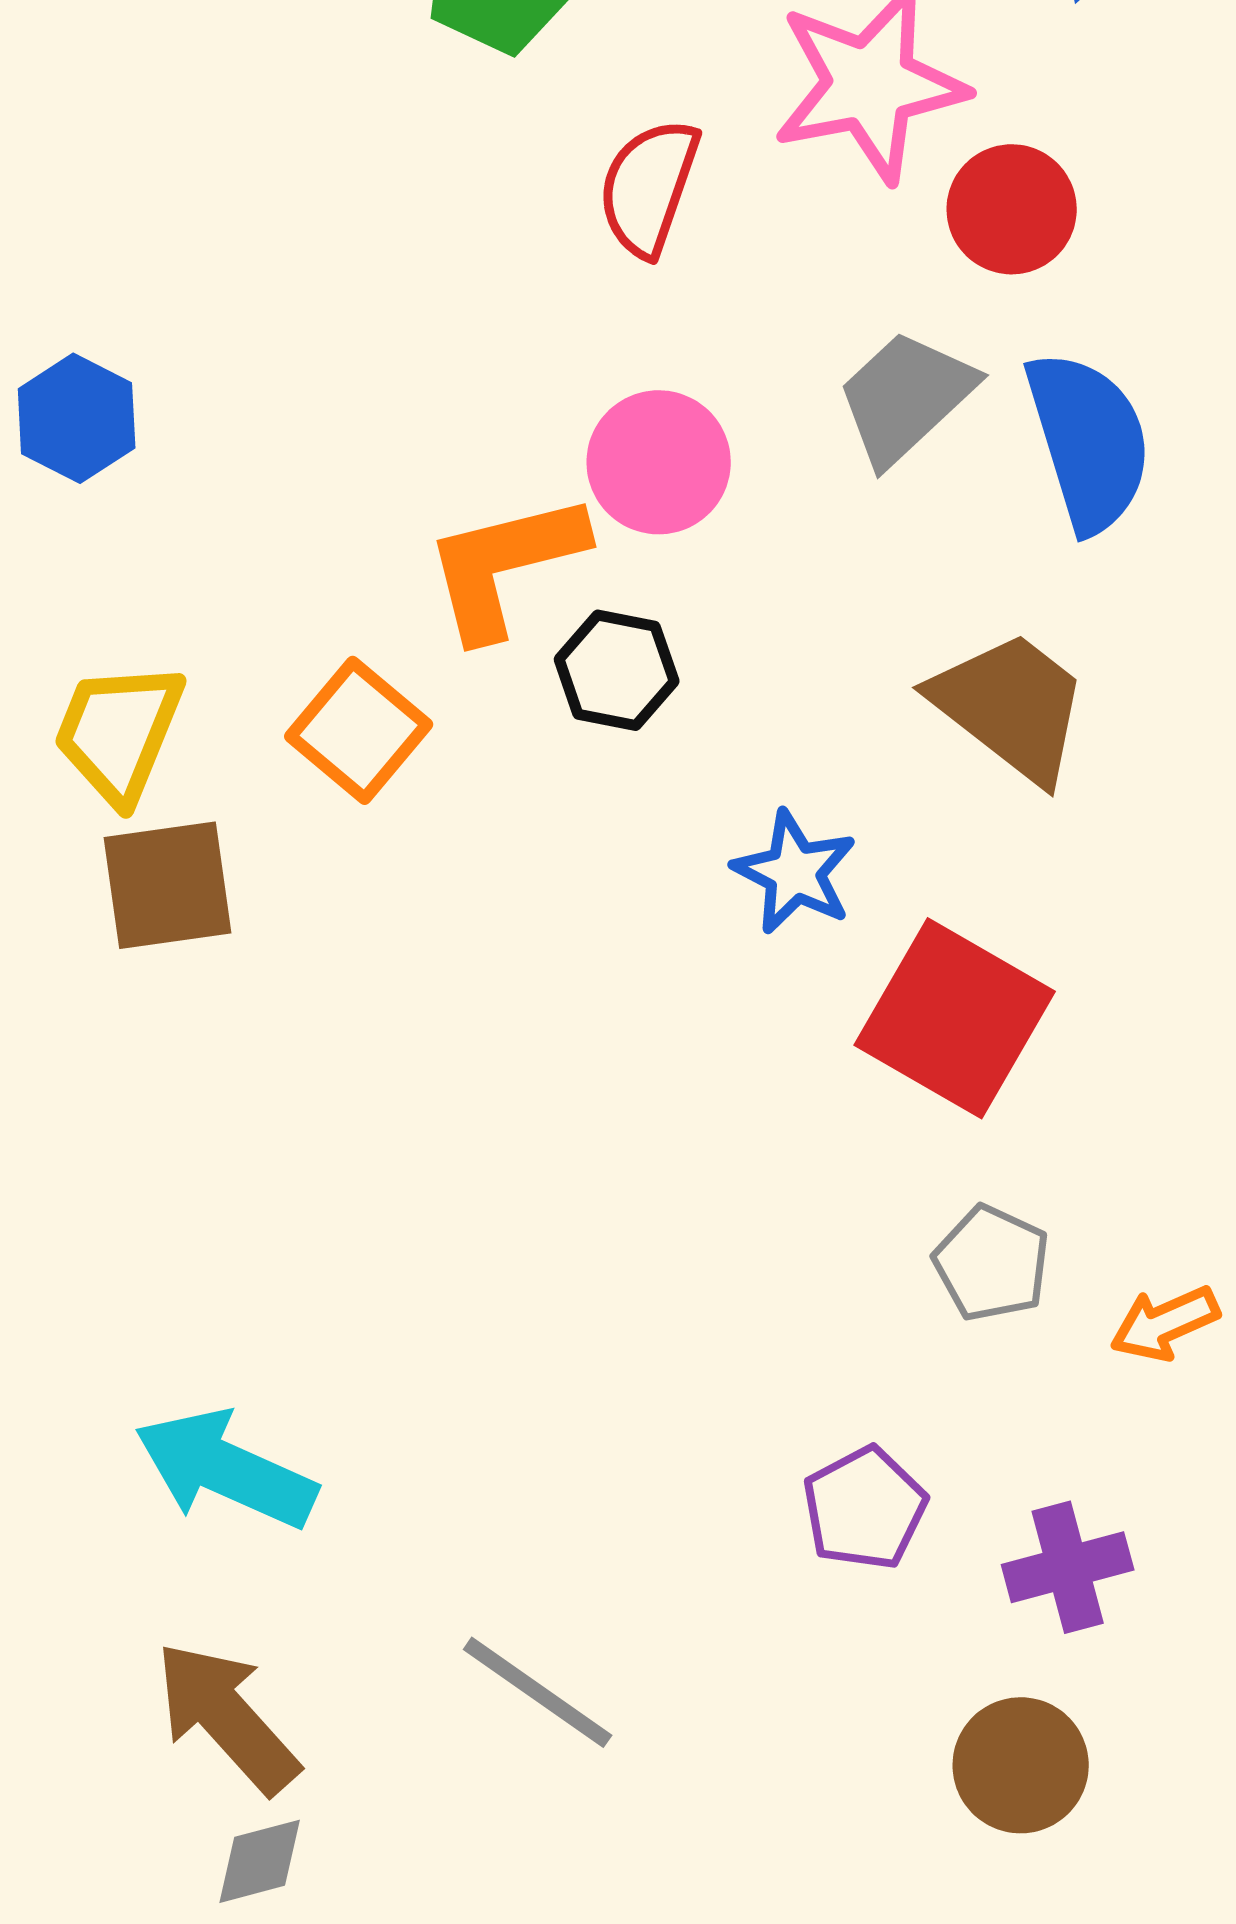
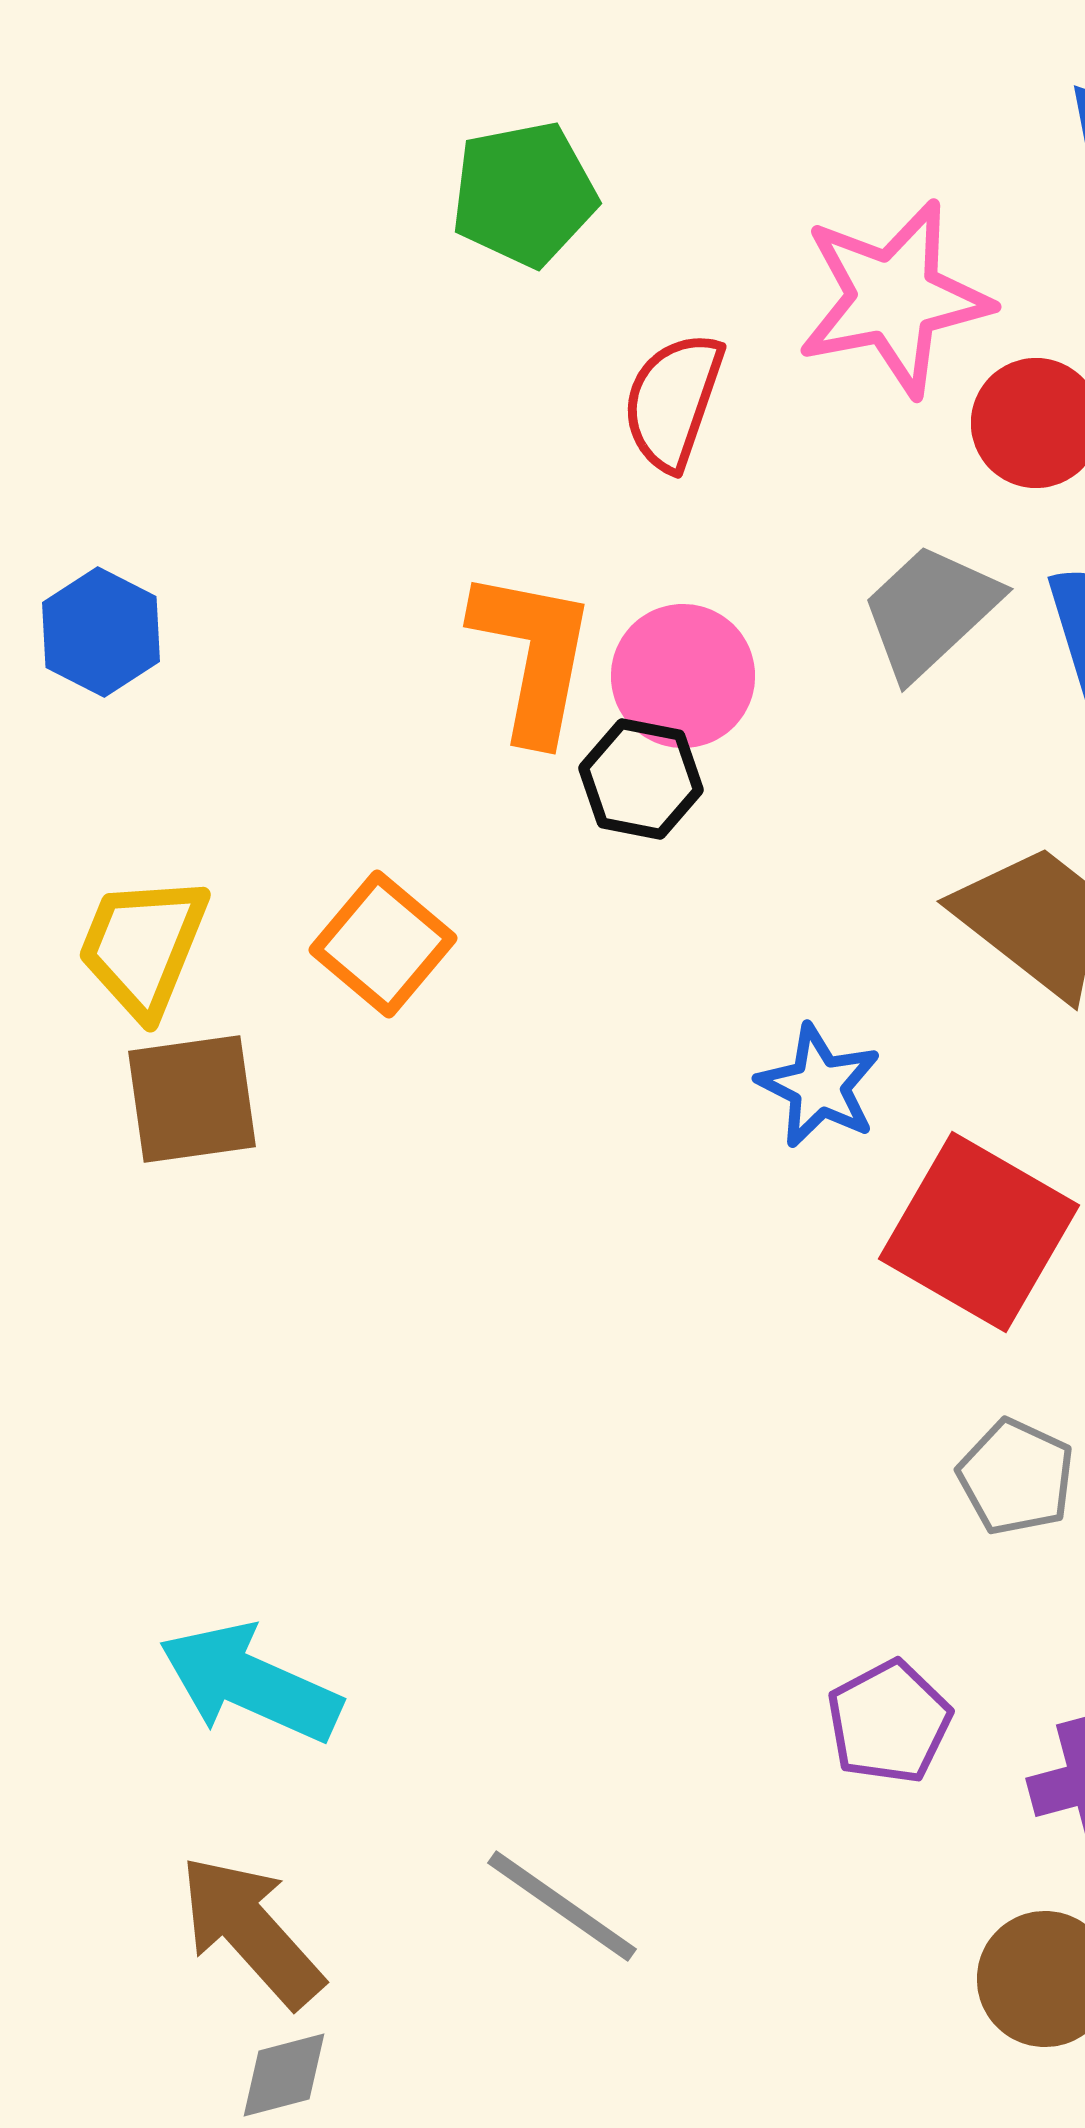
orange L-shape: (505, 565) -> (533, 655), moved, turned 115
black hexagon: (617, 670) -> (641, 779), moved

